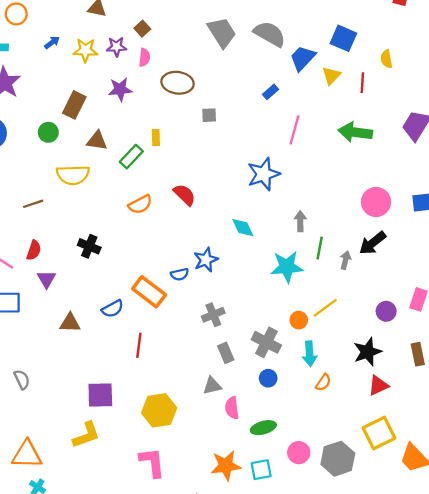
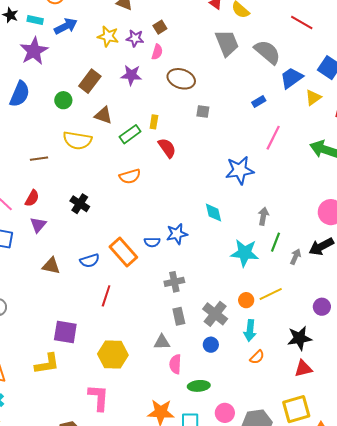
blue arrow: (52, 42) -> (66, 26), moved, size x1.6
red semicircle: (184, 195) -> (167, 148), moved

